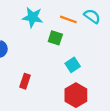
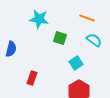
cyan semicircle: (92, 16) -> (94, 40), moved
orange line: (68, 19) -> (87, 18), moved

